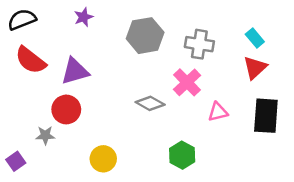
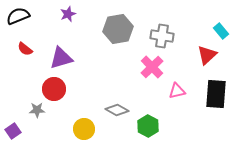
cyan rectangle: (255, 38) -> (221, 31), moved
red semicircle: (31, 60) -> (25, 49), size x0.6
gray diamond: (150, 103) -> (117, 110), moved

